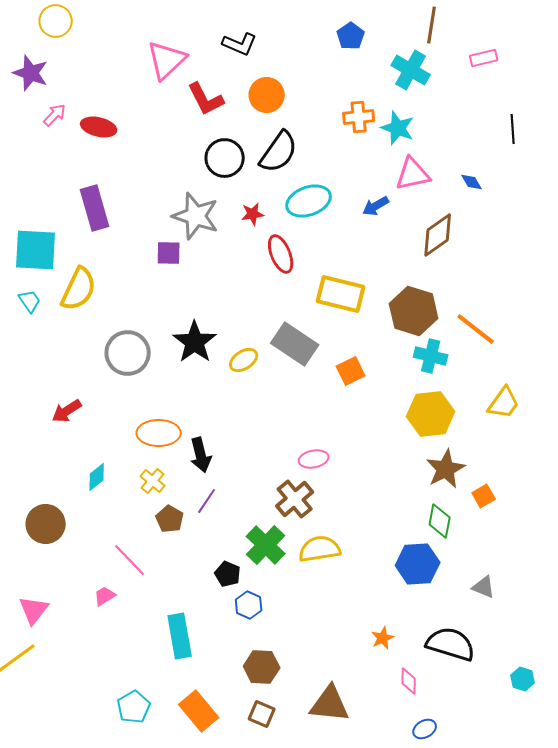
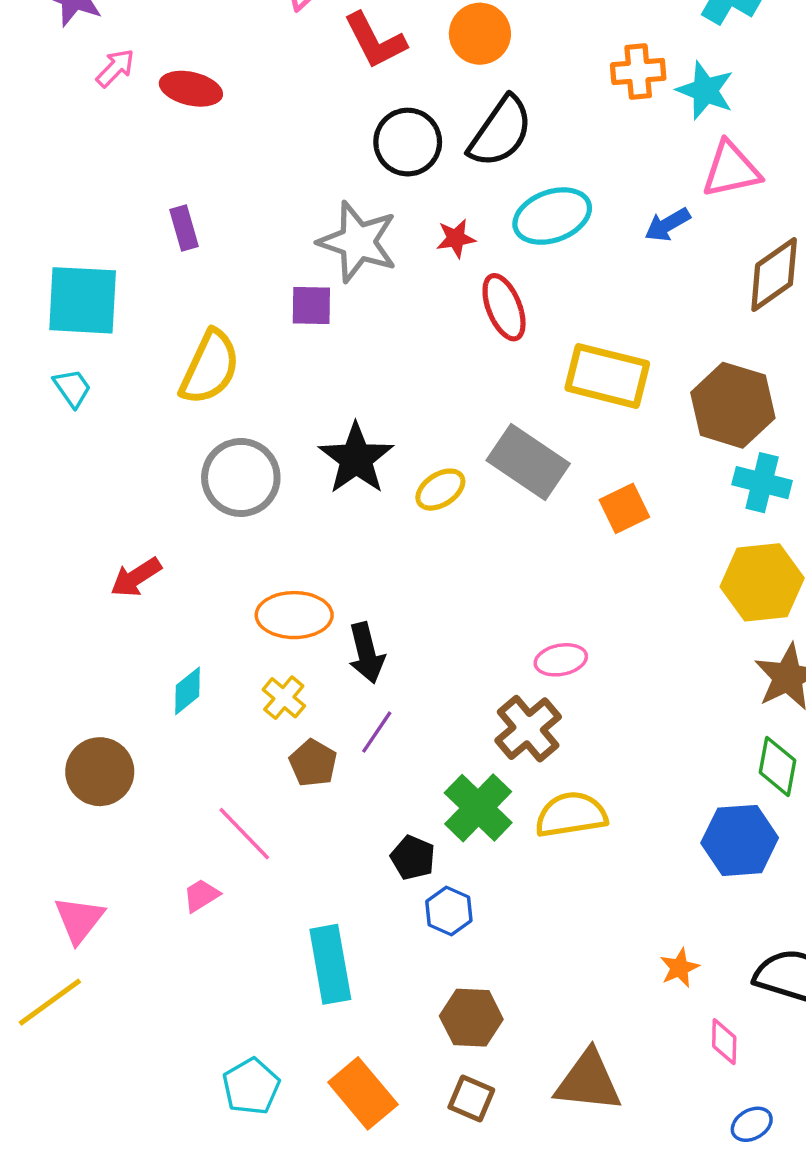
purple rectangle: (95, 208) -> (184, 228), size x0.6
yellow semicircle: (79, 289) -> (210, 367), moved

